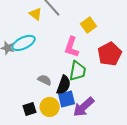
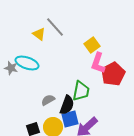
cyan ellipse: (24, 43) -> (27, 63), turned 45
pink L-shape: (72, 47) -> (98, 63), moved
gray semicircle: (45, 80) -> (48, 100), turned -56

